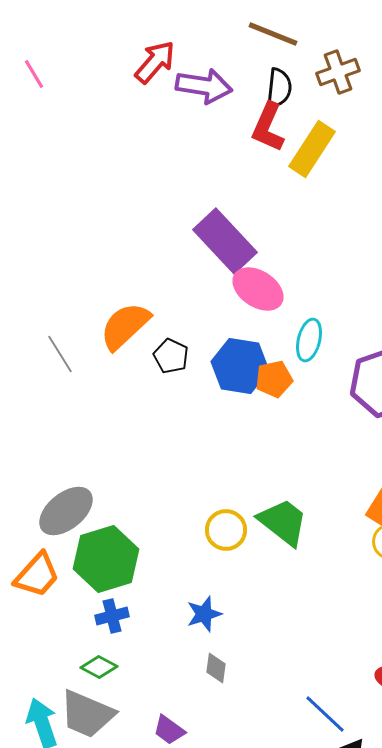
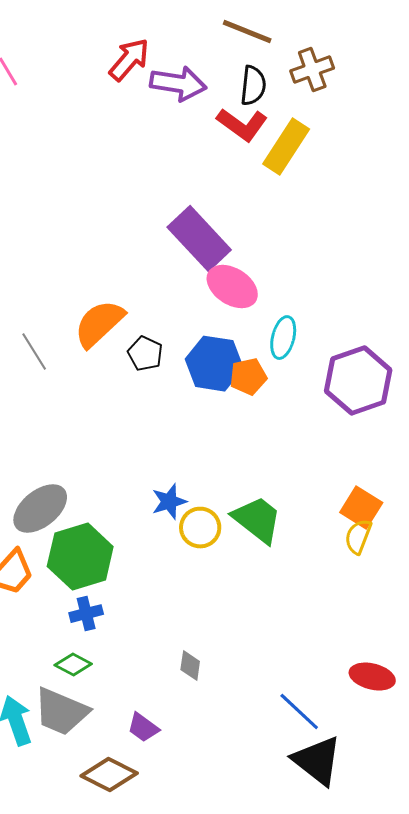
red L-shape: (268, 127) -> (242, 125), turned -78
blue star: (204, 614) -> (169, 502), moved

